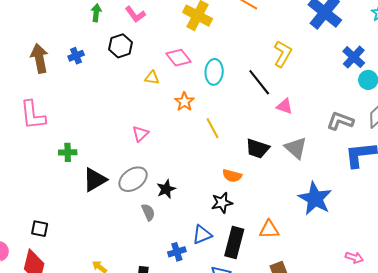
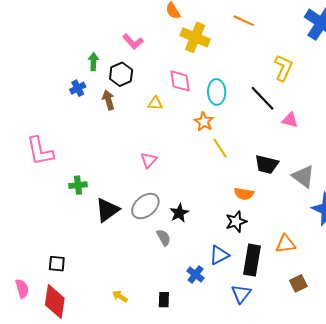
green arrow: (96, 13) -> (93, 62), moved
brown arrow: (39, 58) -> (108, 100), moved, size x0.7
pink diamond: (178, 58) -> (180, 81), turned 35
orange star: (184, 102) -> (204, 122), moved
gray triangle: (296, 148) -> (303, 176), moved
blue cross: (177, 252) -> (196, 274), turned -30

